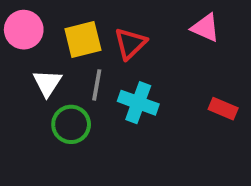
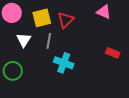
cyan cross: (138, 103) -> (64, 63), moved
green circle: (71, 124) -> (13, 71), moved

